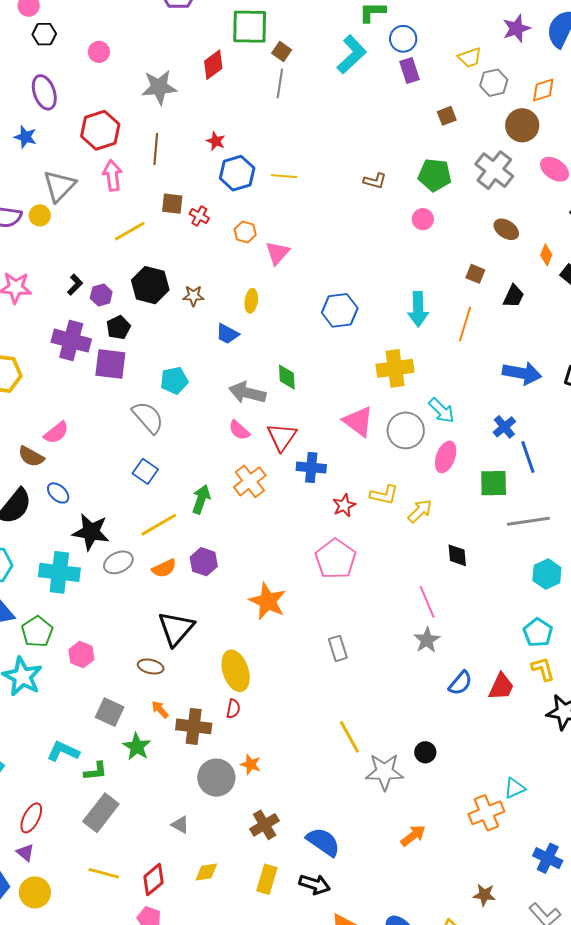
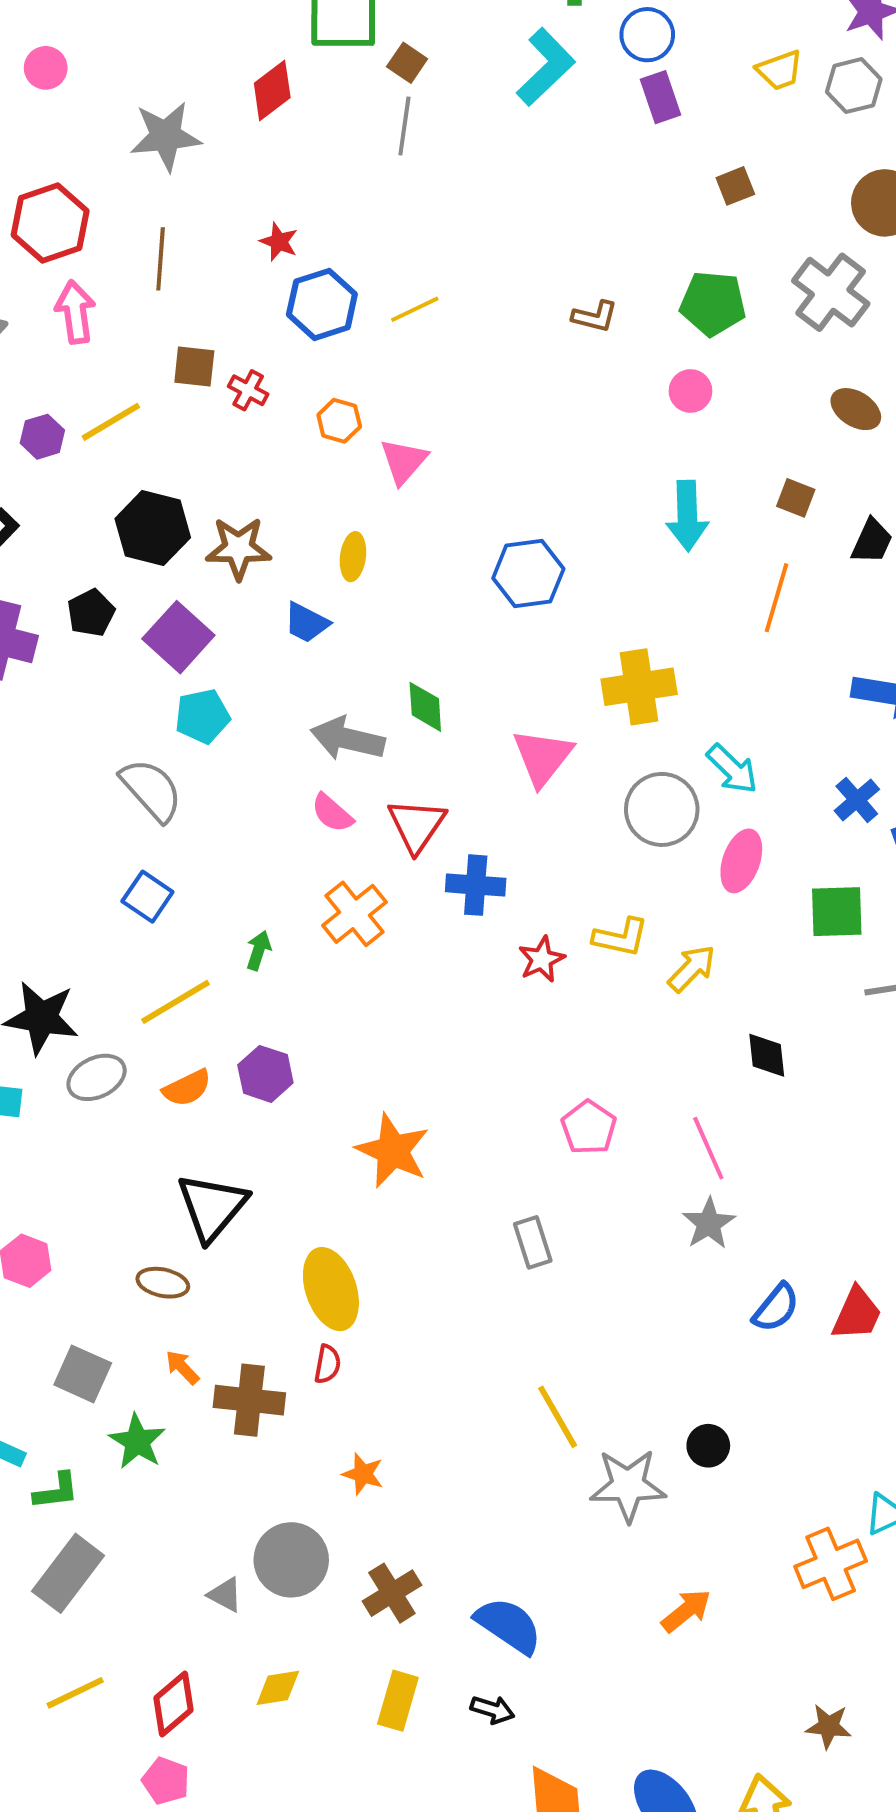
gray hexagon: (494, 83) -> (854, 86), moved
yellow line: (284, 176) -> (415, 309), turned -30
purple hexagon: (101, 295) -> (42, 437), moved
brown star: (193, 296) -> (239, 548), size x1.5
cyan arrow: (418, 309) -> (687, 516), moved
purple square: (110, 364) -> (178, 637), moved, turned 36
pink triangle: (358, 421) -> (543, 757), moved, turned 32
green arrow: (201, 499) -> (259, 950), size x0.7
pink pentagon: (335, 559) -> (589, 1127), moved, size x0.7
gray circle: (216, 778) -> (291, 1560), moved
yellow line: (104, 873) -> (75, 1693), turned -40
black arrow: (315, 884) -> (492, 1710), size x0.7

